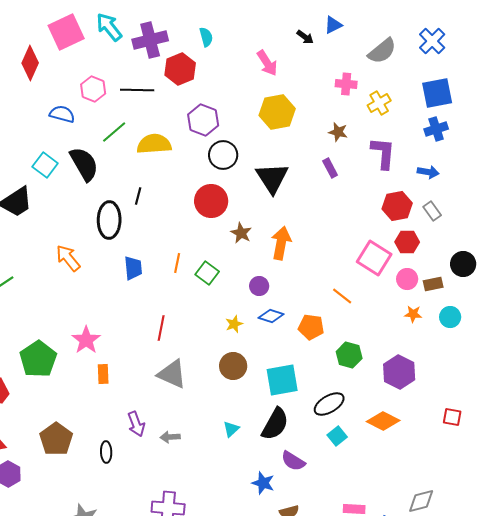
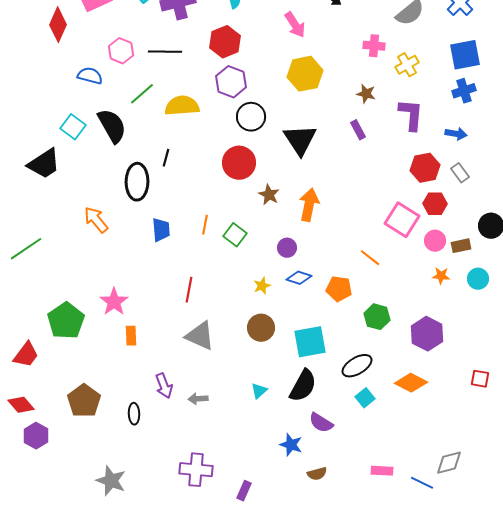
red hexagon: (180, 69) -> (225, 42), moved

